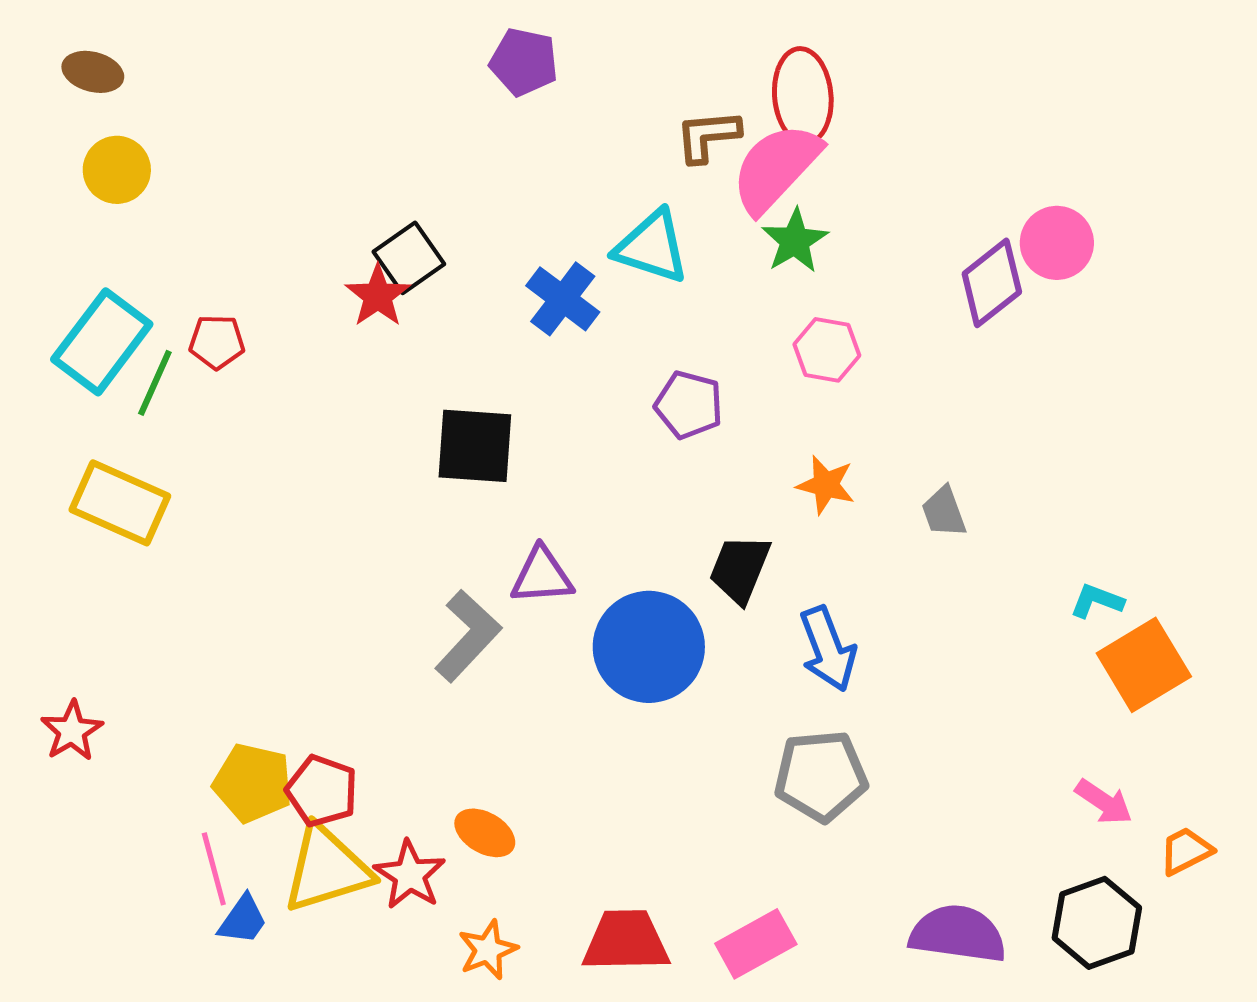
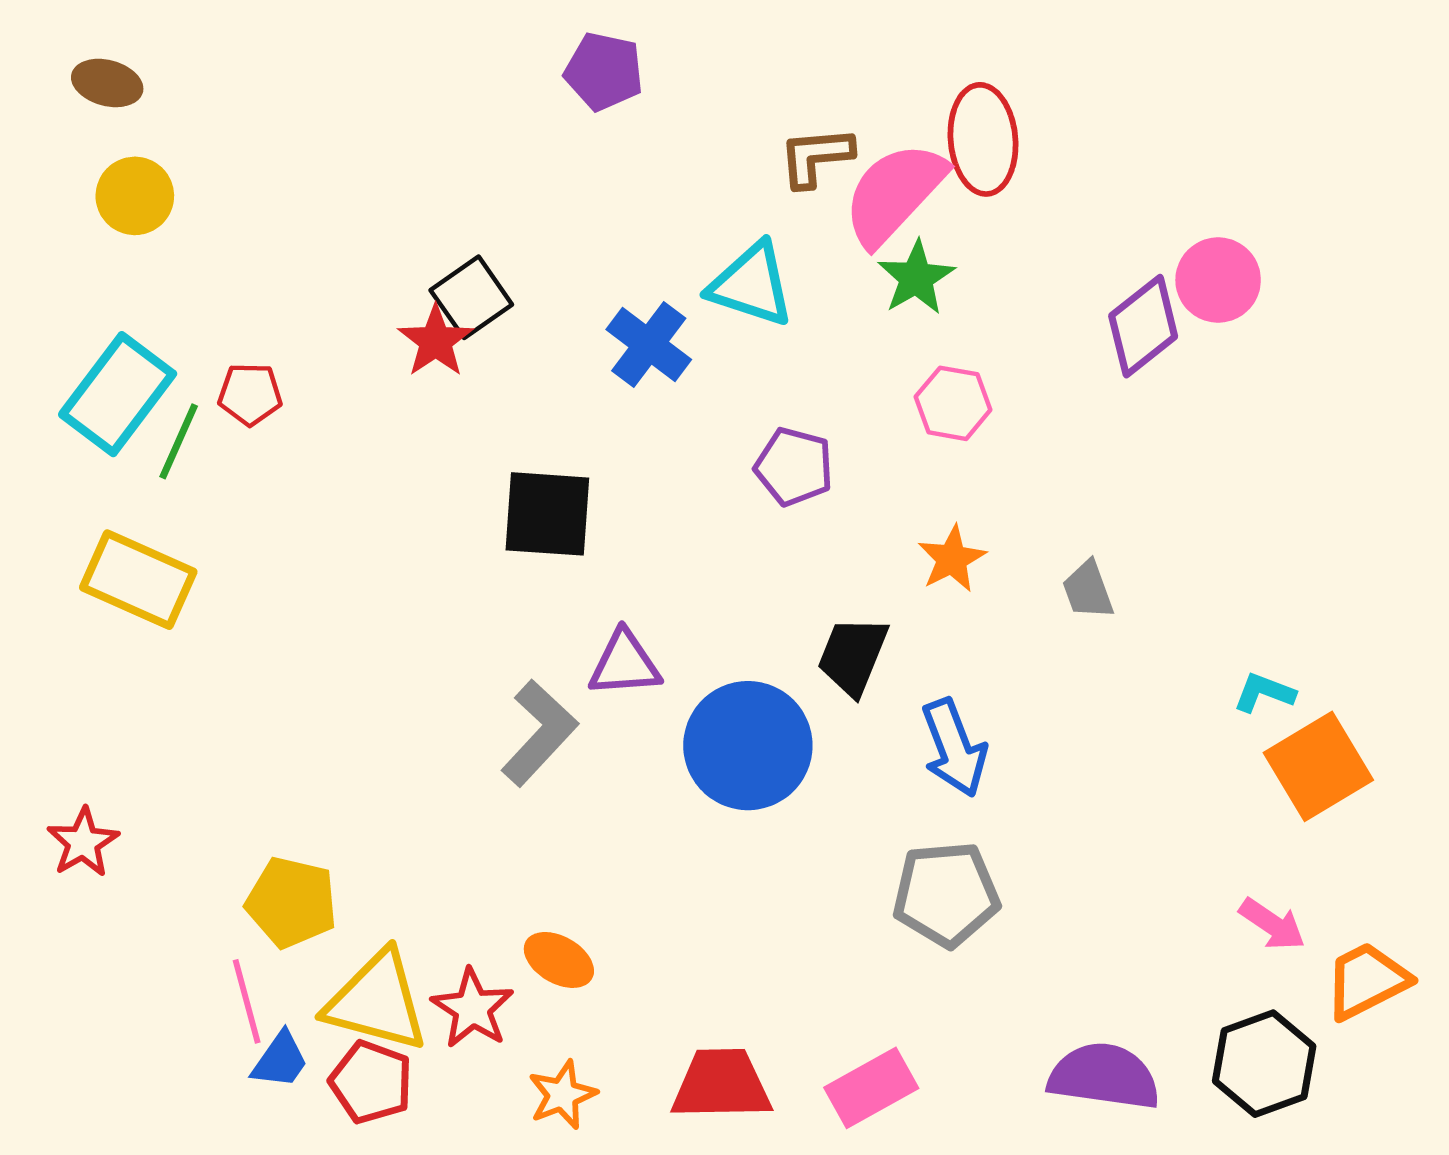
red ellipse: (803, 96) -> (983, 139), moved
orange star: (826, 485) -> (952, 559), turned 30
red pentagon: (322, 791) -> (371, 1082), moved
orange trapezoid: (1186, 851) -> (1367, 981), size x1.4
yellow triangle: (327, 869) -> (377, 1001), turned 32

